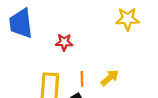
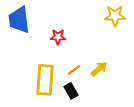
orange line: (82, 79) -> (74, 70), turned 56

